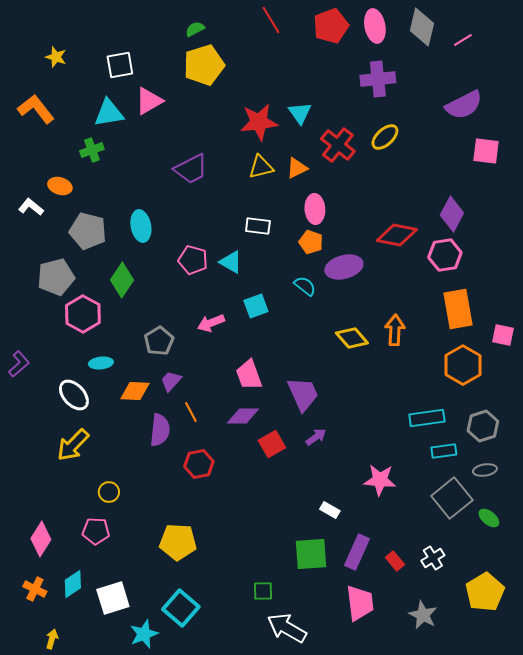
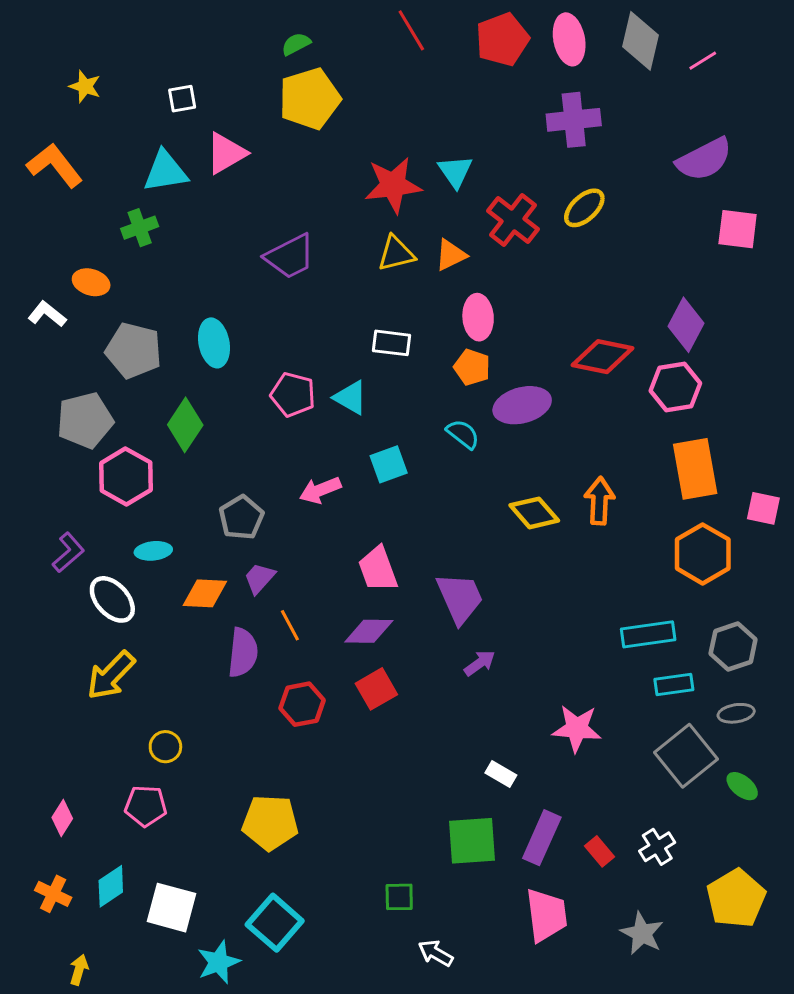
white square: (120, 65) -> (182, 99), size x0.7
purple L-shape: (19, 364) -> (68, 552), moved
red square: (272, 444) -> (376, 689), moved
pink diamond: (41, 539) -> (62, 818), size x0.7
white square: (113, 598) -> (172, 908), turned 32
white arrow: (287, 628) -> (436, 953), size x0.6

